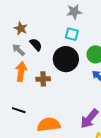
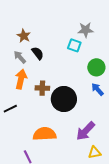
gray star: (74, 12) -> (86, 30), moved
black circle: (66, 59) -> (64, 99), moved
black line: (19, 110) -> (10, 109), moved, turned -48

